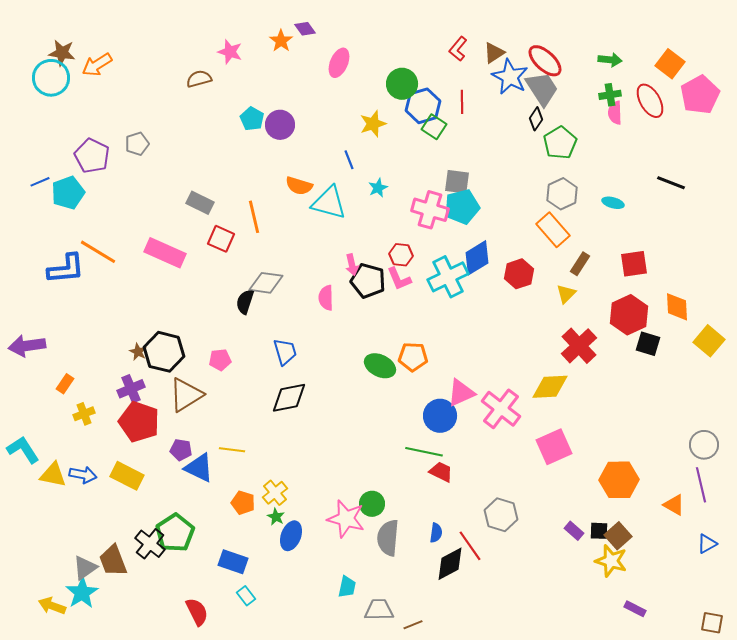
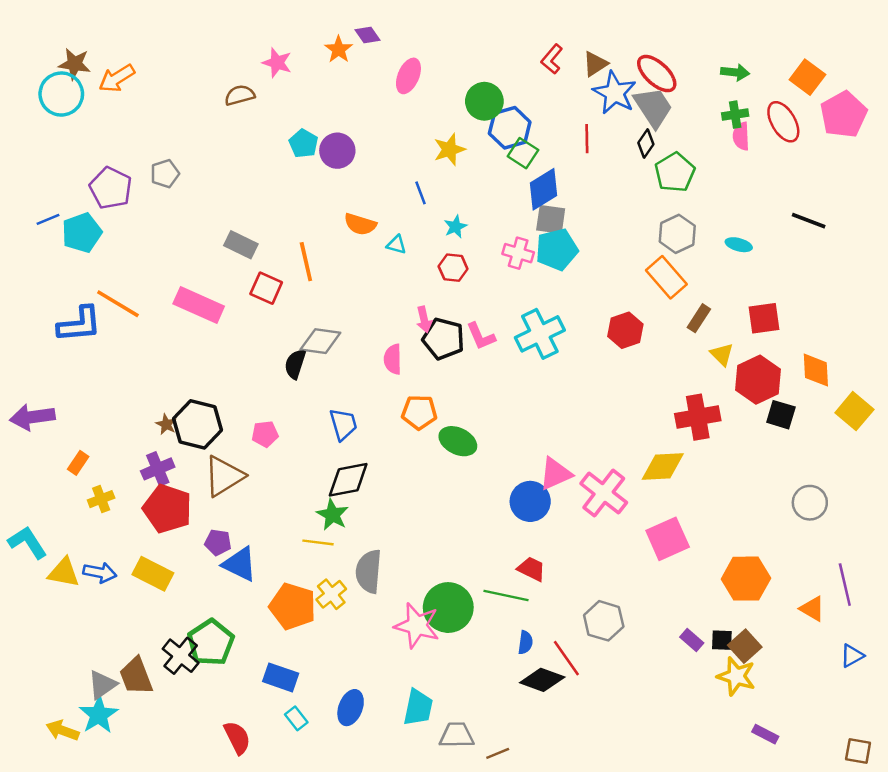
red line: (462, 102) -> (587, 139), moved
cyan triangle: (329, 203) -> (396, 245), size x0.5
pink cross: (430, 210) -> (518, 253), size x0.7
red hexagon: (401, 255) -> (453, 268), moved
blue diamond: (477, 258) -> (543, 189), moved
yellow triangle: (566, 294) -> (722, 354), moved, turned -30
red cross: (579, 346) -> (698, 417), turned 33
orange pentagon: (413, 357) -> (419, 412), moved
gray circle: (704, 445) -> (810, 503), moved
yellow line: (232, 450) -> (318, 542), moved
green line: (424, 452) -> (506, 595), moved
orange pentagon: (243, 503) -> (293, 606), size x1.6
green circle: (372, 504) -> (448, 608), size x1.6
green star: (276, 517) -> (333, 515), moved, size x1.5
blue ellipse: (291, 536) -> (351, 708), moved
gray semicircle: (388, 538) -> (369, 571), moved
black diamond: (450, 564) -> (542, 680), turned 48
cyan trapezoid: (347, 587) -> (418, 708), size x1.4

